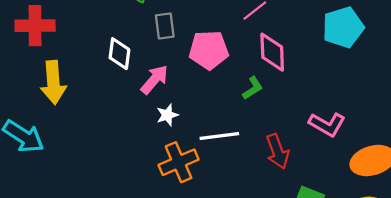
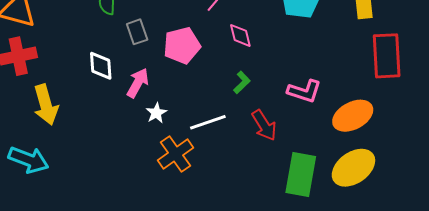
pink diamond: (272, 52) -> (240, 35), size x0.7
green L-shape: (253, 88) -> (242, 82), moved

